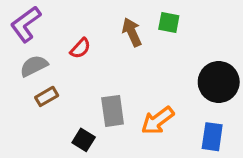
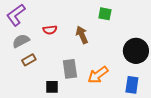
brown arrow: (132, 32) -> (82, 35), moved
red semicircle: (80, 48) -> (50, 30), turned 40
black square: (84, 140) -> (52, 87), turned -32

